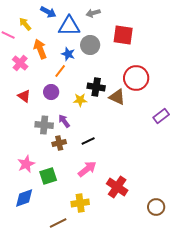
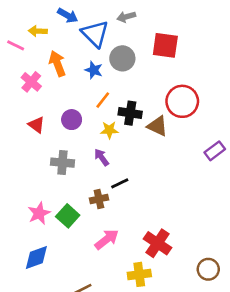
yellow arrow: (25, 24) -> (38, 31), turned -48
blue triangle: (69, 26) -> (95, 34), turned 45
orange line: (60, 71) -> (103, 100), moved
purple arrow: (64, 121) -> (102, 157), moved
brown cross: (59, 143) -> (99, 199), moved
pink arrow: (87, 169) -> (107, 239), moved
green square: (48, 176) -> (68, 216), moved, turned -30
yellow cross: (80, 203) -> (139, 274), moved

